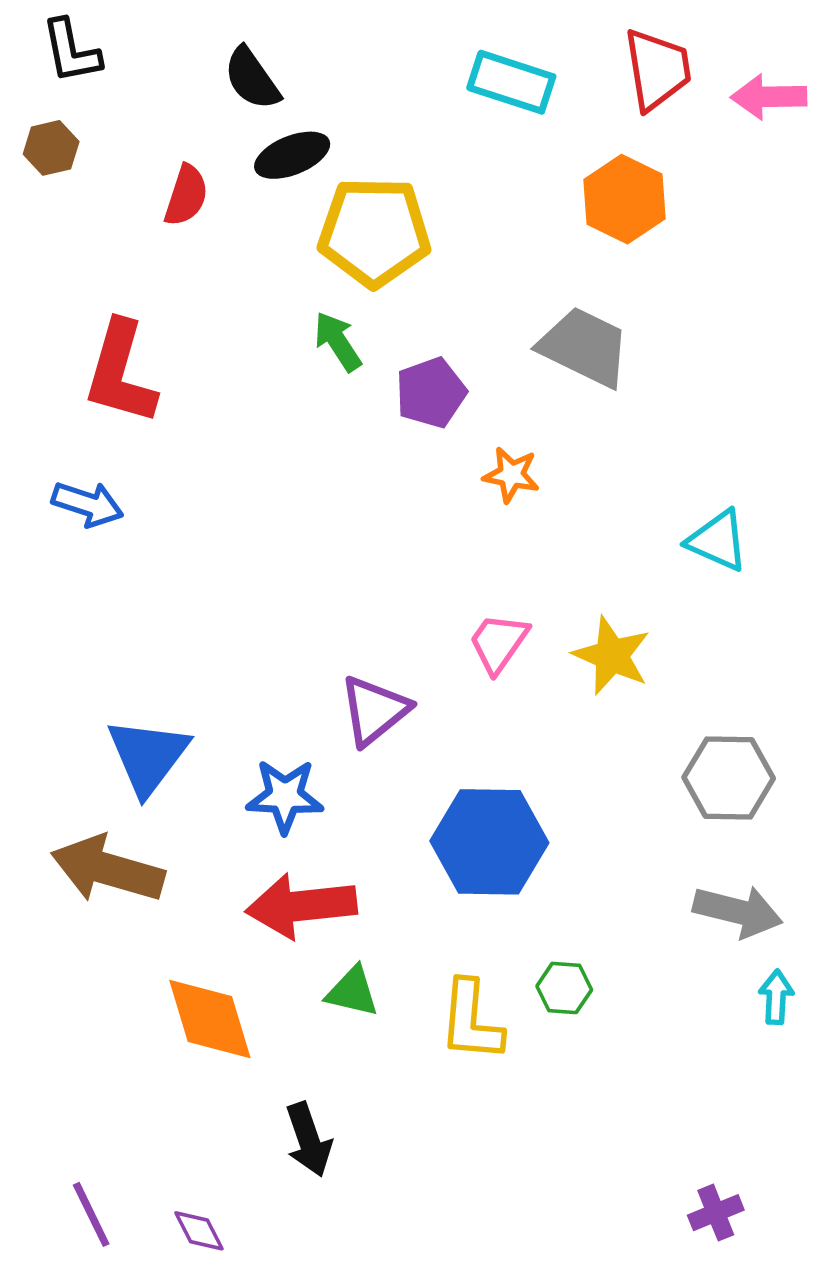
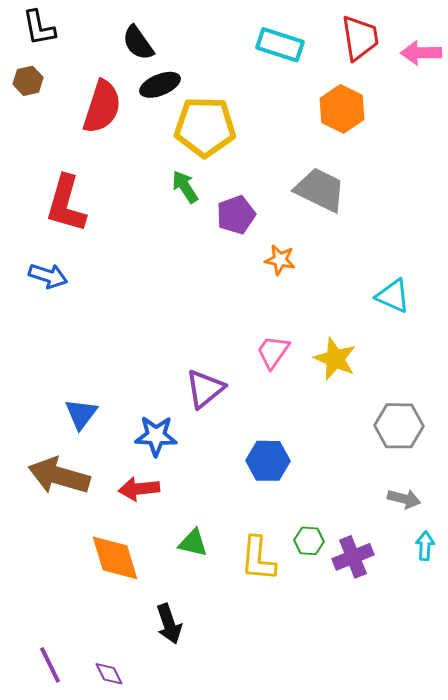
red semicircle: (186, 195) -> (102, 107), size x1.6
blue triangle: (148, 756) -> (81, 414), size x0.7
blue hexagon: (489, 842) -> (268, 461), size x0.7
red arrow: (301, 906) -> (139, 489), moved, size x0.7
gray arrow: (738, 911) -> (404, 499), size x0.7
purple cross: (716, 1213) -> (353, 557), moved, size x1.4

